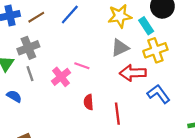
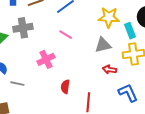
pink line: (82, 66) -> (66, 35), moved
red arrow: (133, 73) -> (109, 69), size x0.6
gray line: (30, 74) -> (17, 84), moved, turned -72

